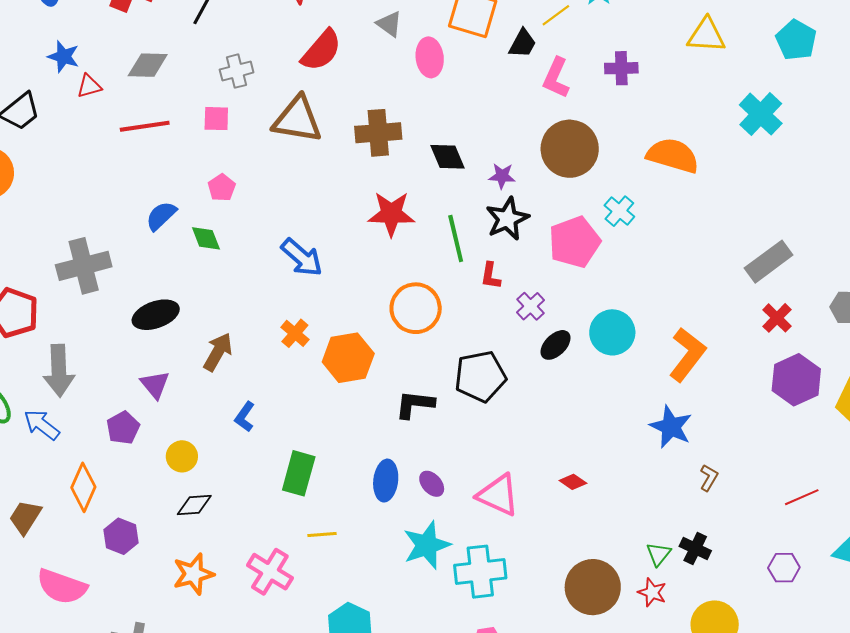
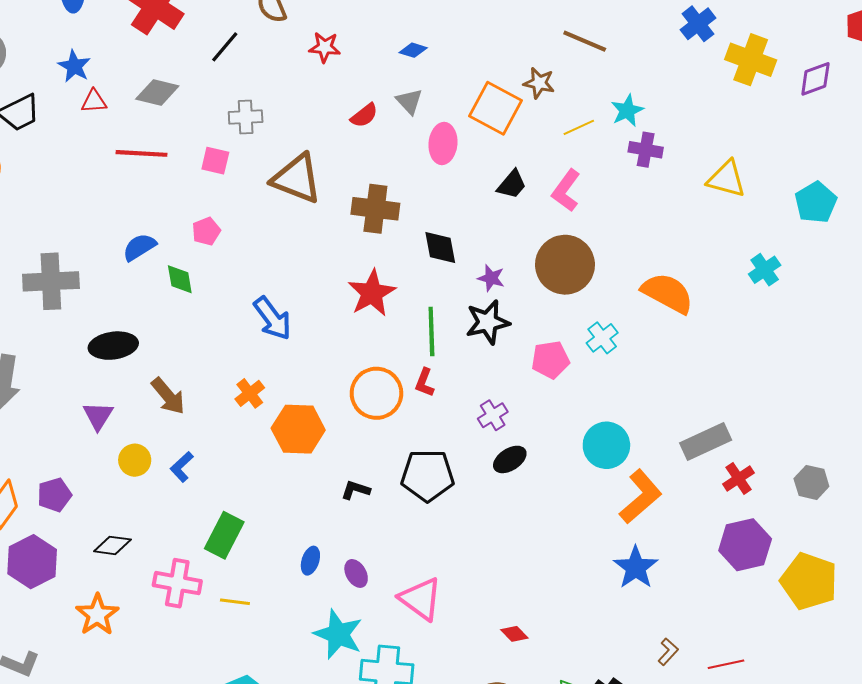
black trapezoid: (523, 43) -> (512, 184), moved
red semicircle: (321, 50) -> (364, 115), moved, size x0.6
purple cross: (621, 68) -> (646, 150), moved
cyan cross: (761, 114) -> (765, 270), size x0.7
red star: (391, 214) -> (372, 293), turned 30
pink pentagon: (575, 242) -> (550, 360), size x0.7
gray rectangle: (769, 262) -> (706, 442), moved
red L-shape: (491, 276) -> (424, 383), moved
cyan circle: (612, 332) -> (606, 445), moved
brown arrow: (218, 352) -> (168, 396), turned 99
black L-shape: (415, 404) -> (356, 490), size x0.7
blue star: (671, 427) -> (636, 567), moved
purple pentagon: (123, 428) -> (54, 495), moved
yellow circle: (182, 456) -> (135, 460), moved
brown L-shape: (709, 478) -> (668, 652), moved
blue ellipse: (386, 481) -> (310, 561), size x0.7
red diamond: (573, 482) -> (514, 634), moved
purple hexagon: (121, 536) -> (32, 562), size x1.4
cyan star: (427, 545) -> (338, 634), turned 30
pink cross: (270, 572) -> (177, 583), moved, turned -33
orange star: (193, 574) -> (97, 615), turned -30

